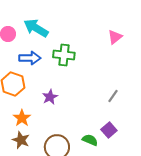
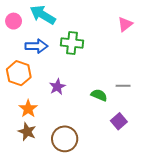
gray line: (113, 96) -> (123, 86), turned 56
green semicircle: (90, 140) -> (99, 95), moved

